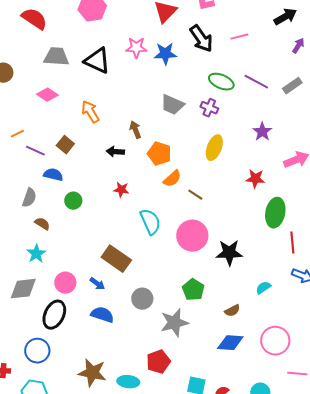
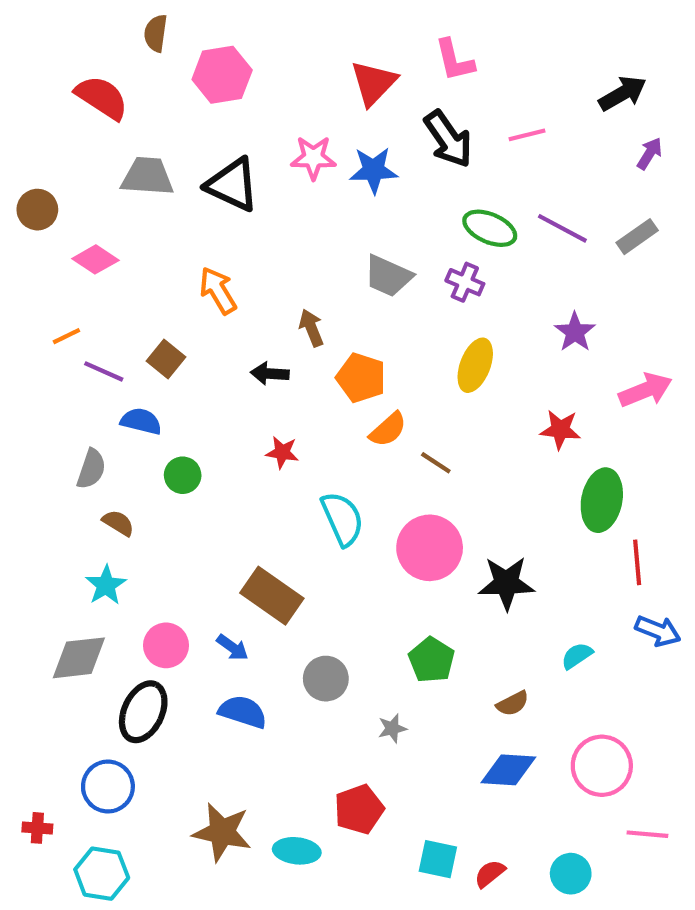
pink diamond: (47, 95) -> (95, 259), moved
gray star: (174, 323) -> (392, 728), size x0.5

